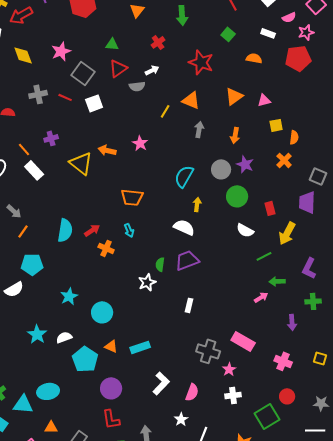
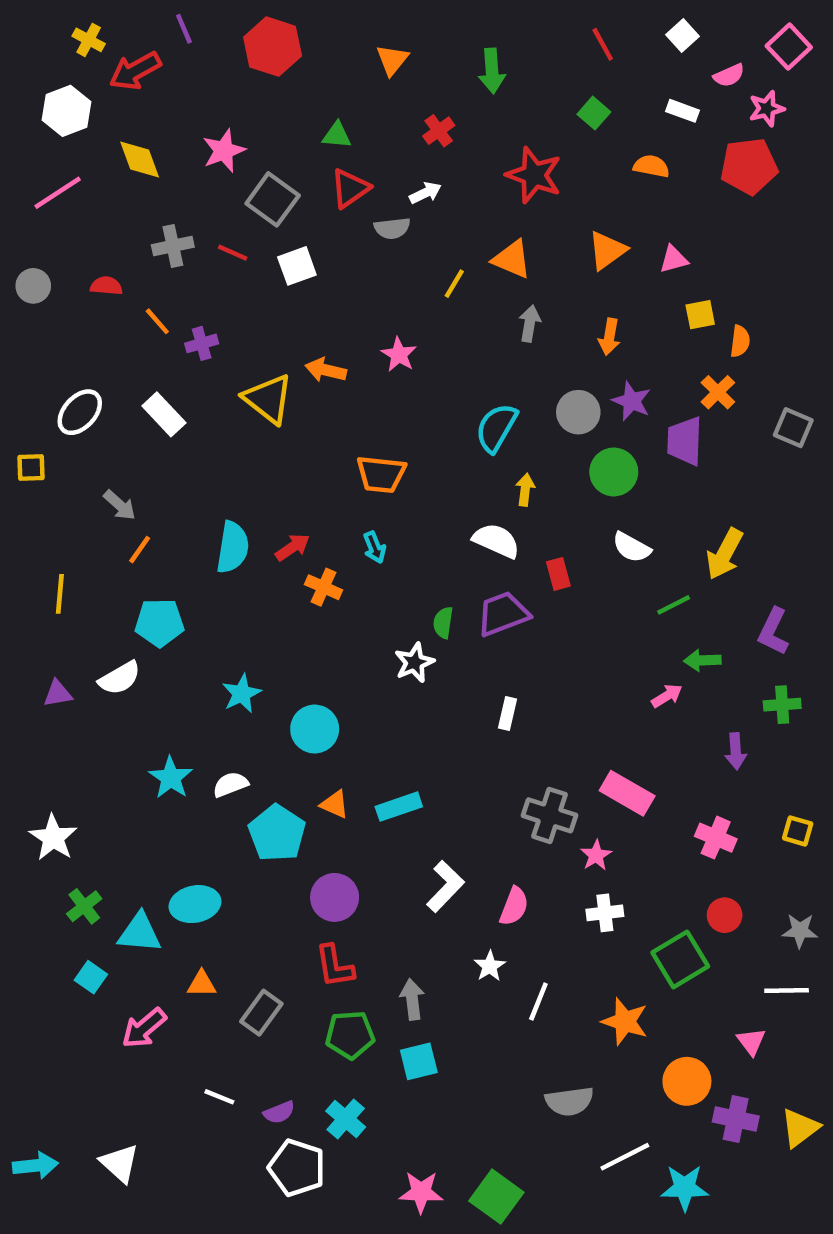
orange line: (24, 149) -> (157, 321), moved
purple trapezoid: (307, 202) -> (685, 441), moved
red rectangle: (270, 208) -> (558, 574), moved

